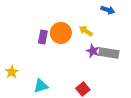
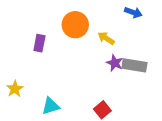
orange circle: (61, 33) -> (75, 25), moved
purple rectangle: (43, 37) -> (39, 43), moved

